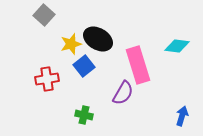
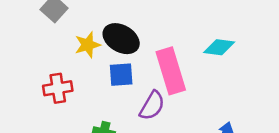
blue square: (84, 66) -> (121, 75), moved, turned 35

